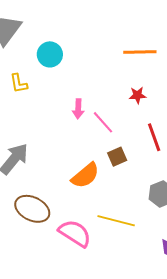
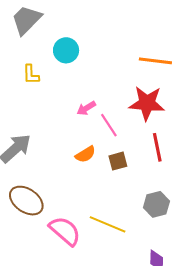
red star: (138, 95) -> (147, 103), size x2.0
pink arrow: (78, 109) -> (86, 108), turned 48
orange semicircle: (85, 176) -> (85, 154), moved, size x0.7

